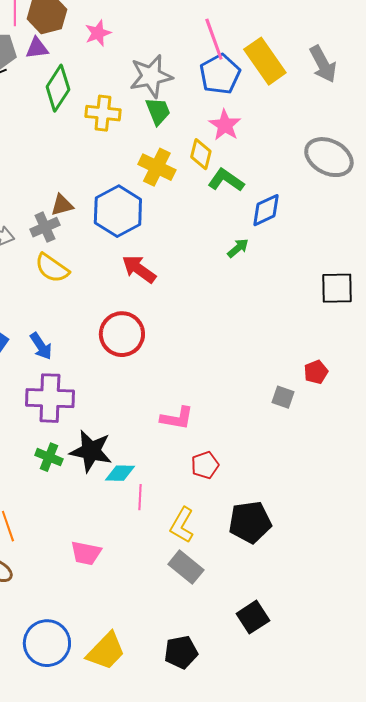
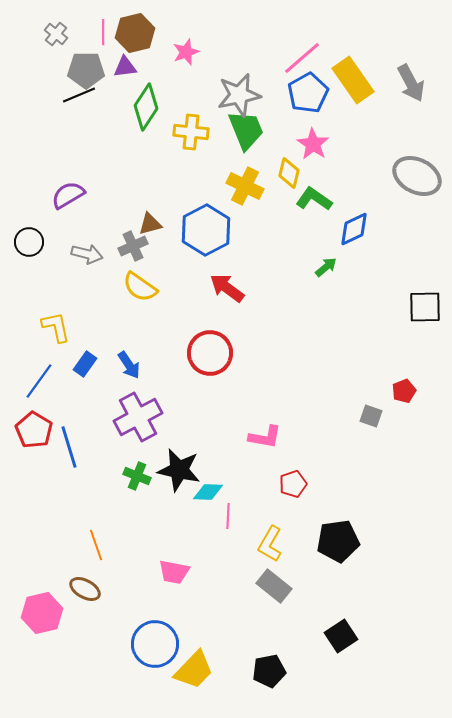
pink line: (214, 39) -> (302, 58), turned 69
green trapezoid: (158, 111) -> (246, 130), size x1.4
purple cross: (50, 398) -> (138, 417), turned -30
blue circle: (47, 643) -> (155, 644), moved

